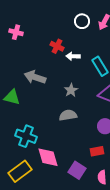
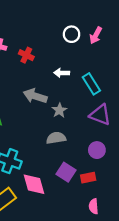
red cross: (57, 46) -> (26, 55), moved
gray arrow: (35, 77) -> (35, 96), moved
purple square: (77, 170) -> (66, 172), moved

